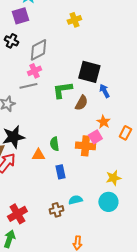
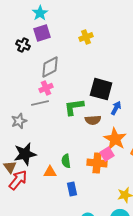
purple square: (20, 16) -> (42, 33), moved
black cross: (11, 41) -> (23, 45), moved
blue arrow: (104, 91) -> (116, 108), turned 56
brown semicircle: (81, 103) -> (93, 120), turned 56
orange star: (103, 122) -> (115, 139), size x1.6

